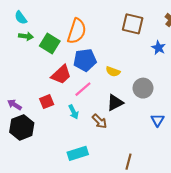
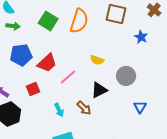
orange semicircle: (77, 31) -> (79, 21), moved
green square: (50, 44) -> (48, 21), moved
blue pentagon: (85, 60) -> (21, 55), moved
cyan arrow: (74, 112) -> (59, 110), moved

